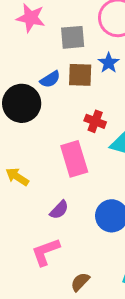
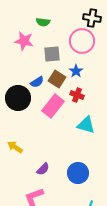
brown square: (80, 75) -> (57, 79), turned 30
red cross: (95, 121) -> (77, 95), moved
pink rectangle: (74, 159) -> (53, 106), moved, turned 55

